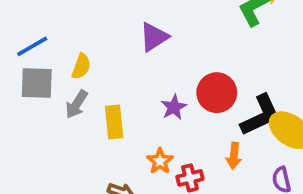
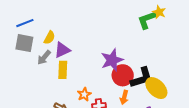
purple triangle: (154, 37) -> (62, 50), moved
red circle: (217, 93) -> (123, 75), moved
purple star: (174, 107) -> (112, 60), moved, size x1.6

